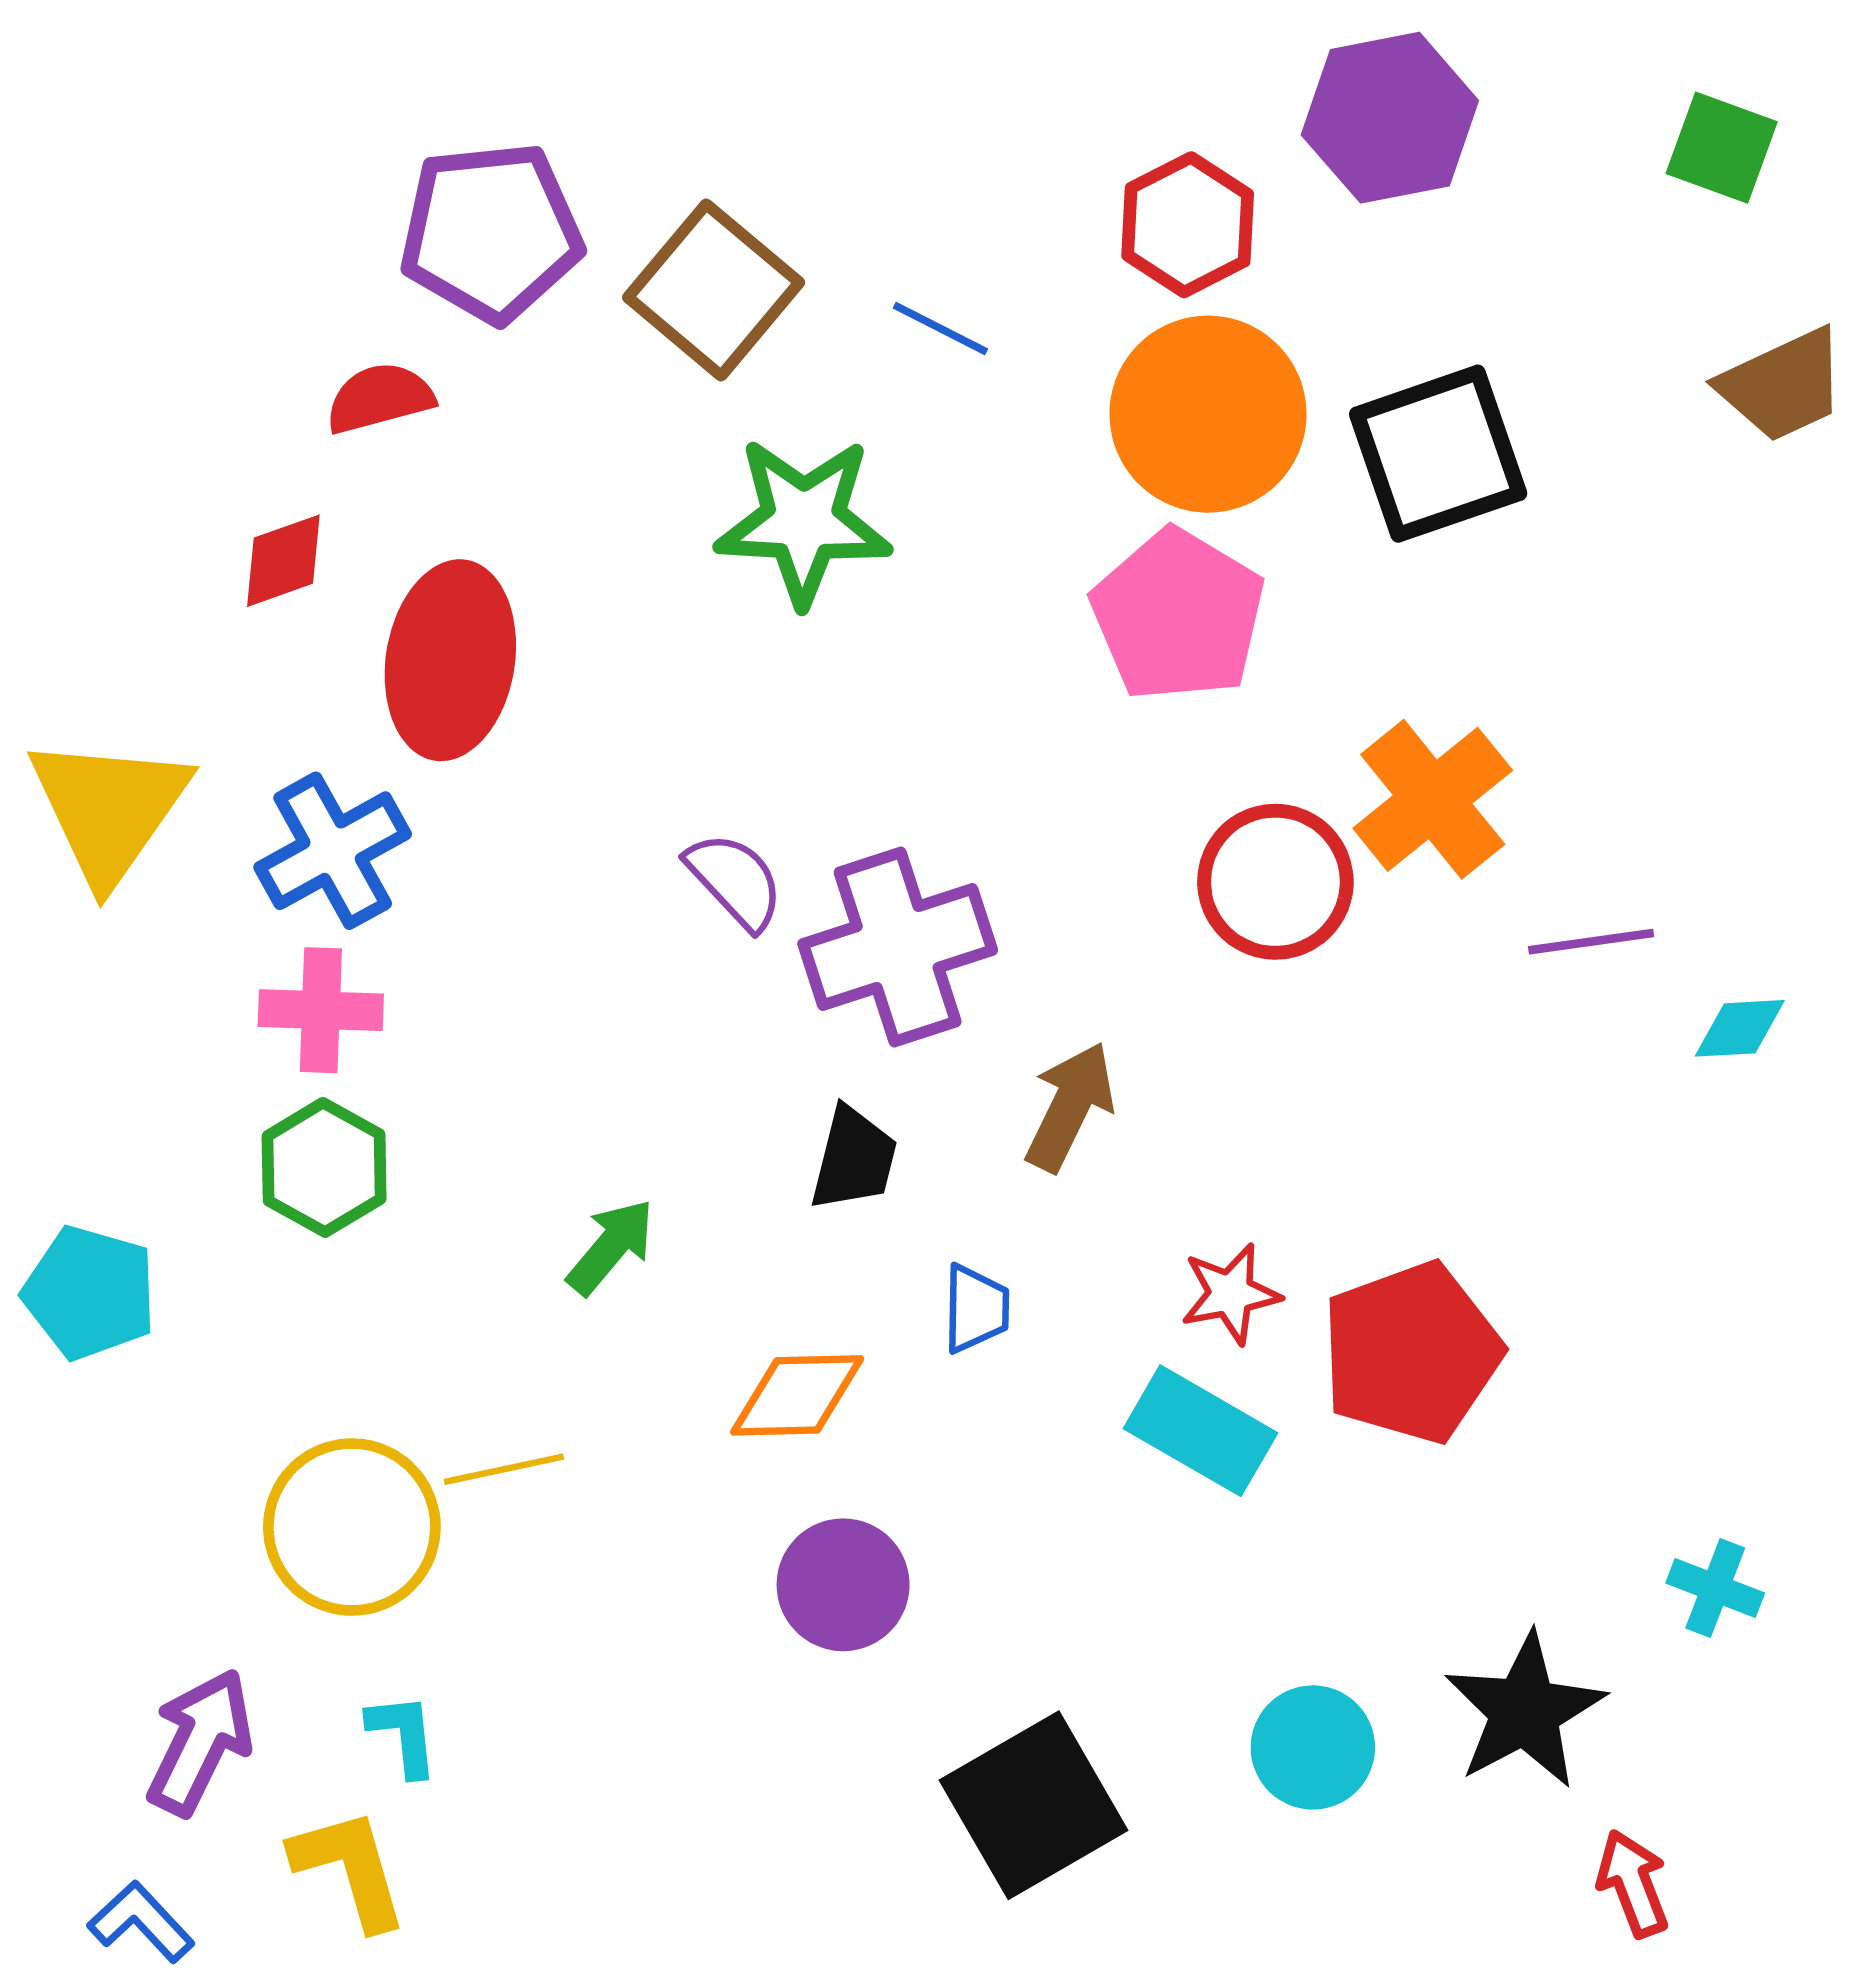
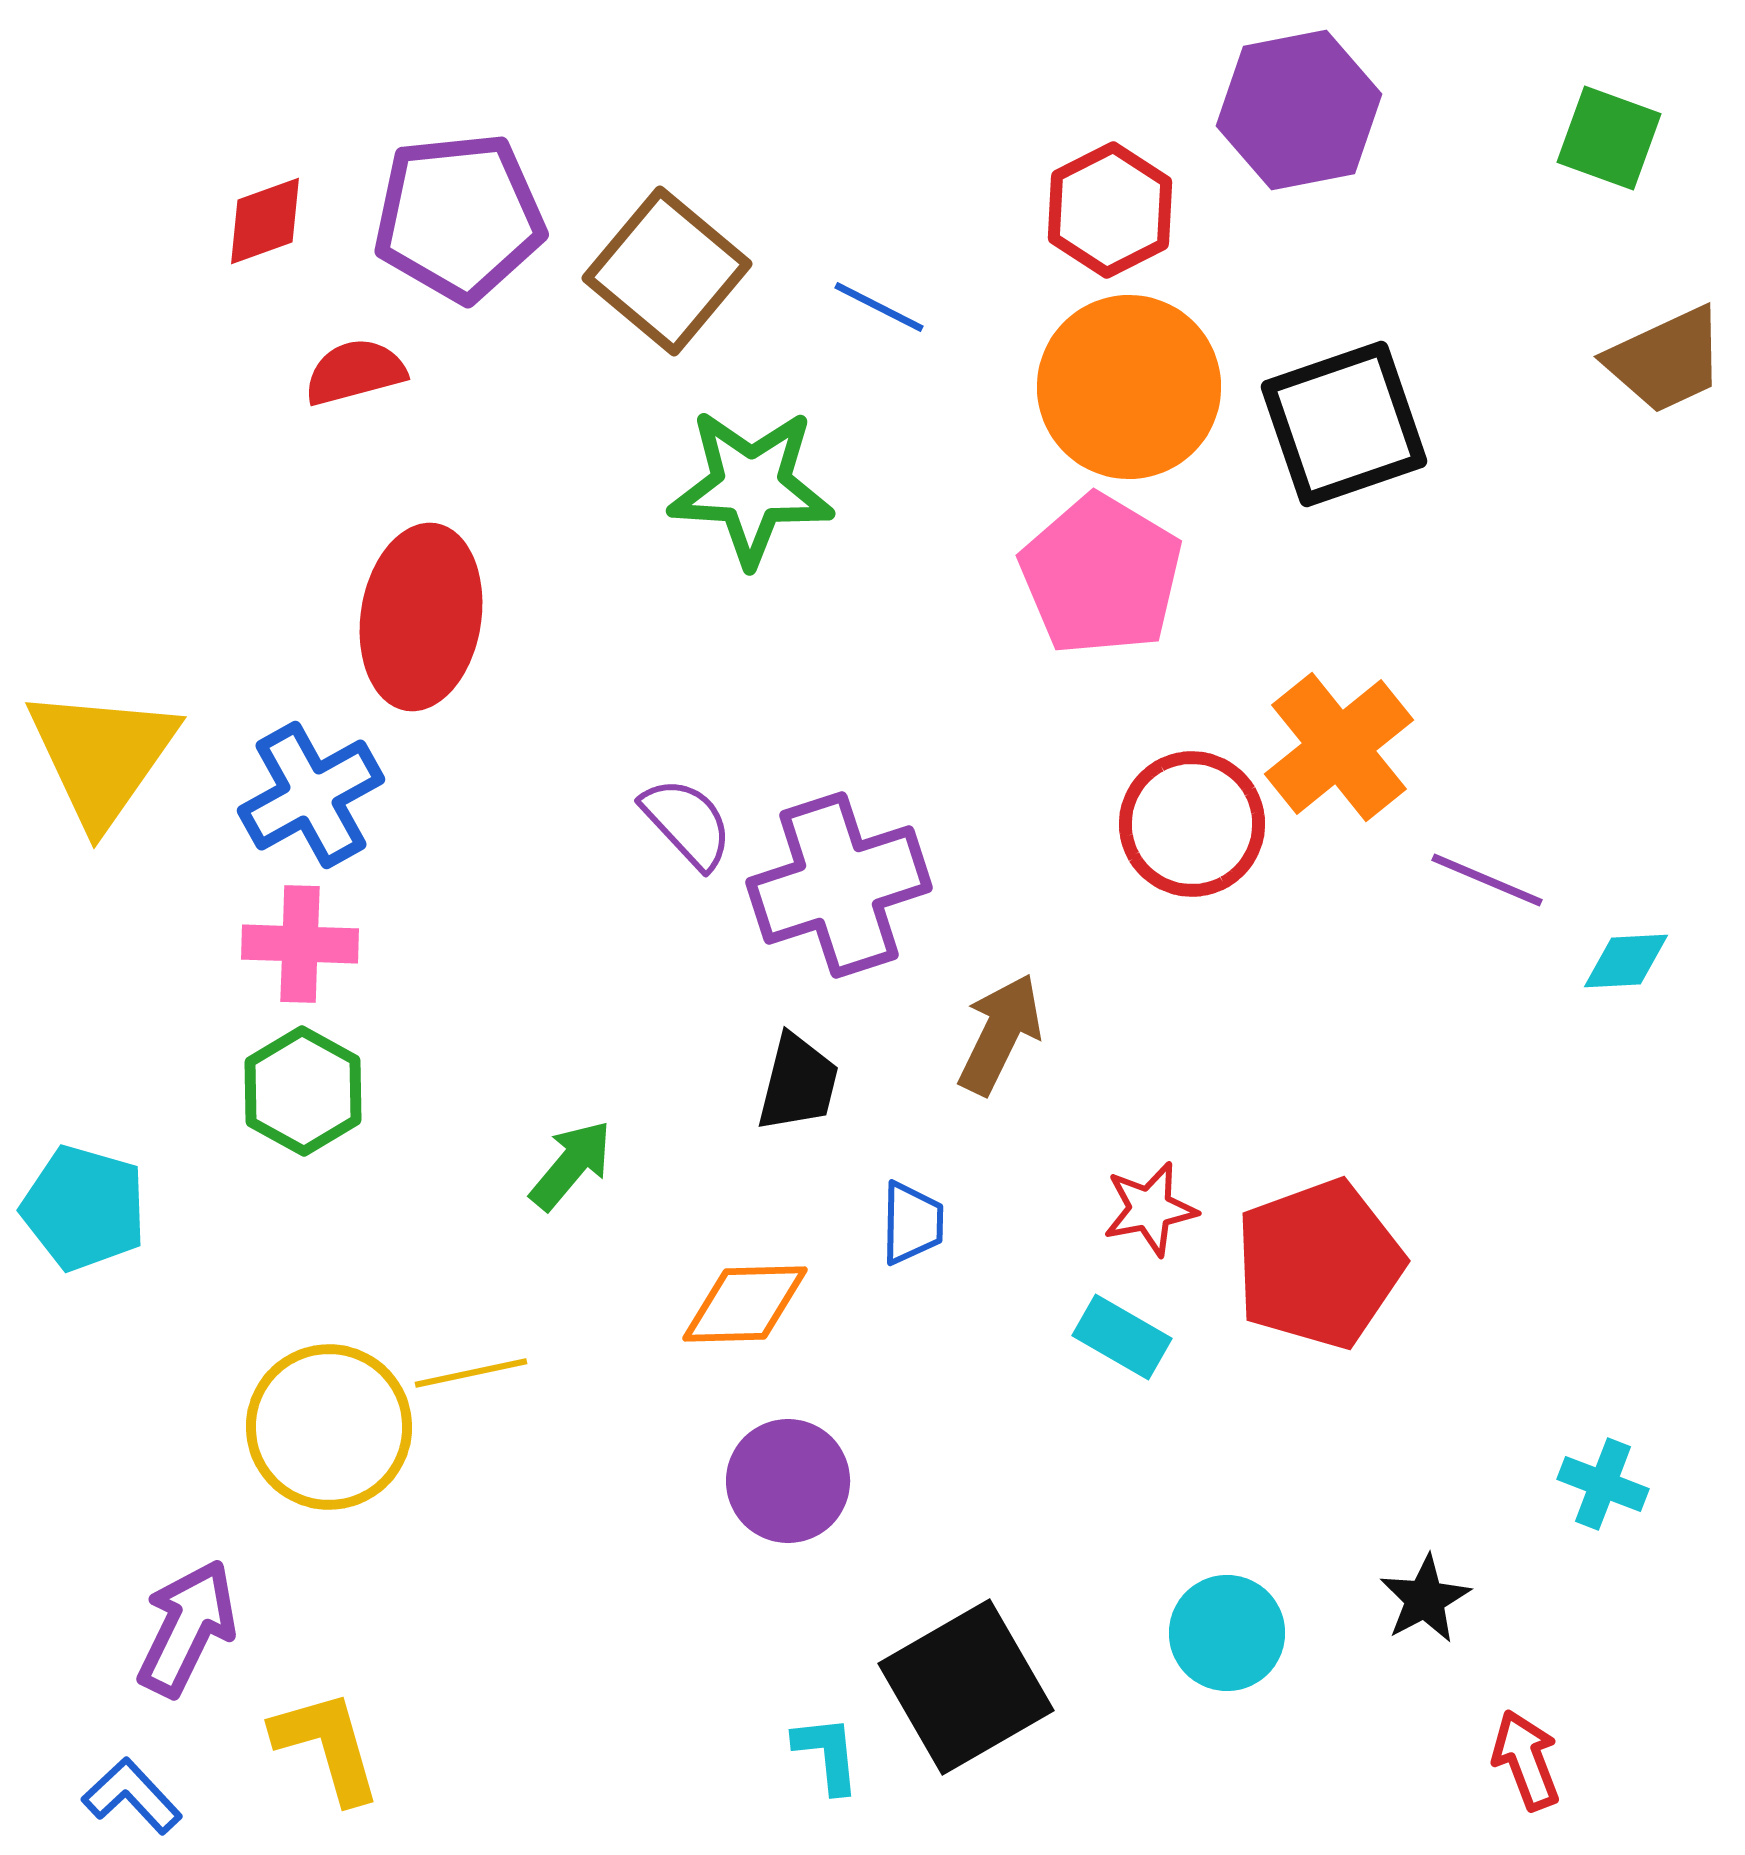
red diamond: (283, 561) -> (265, 221), moved
purple line: (1591, 942) -> (1487, 880), turned 31
cyan rectangle: (1200, 1431) -> (1122, 1337), size x0.7
black star: (1525, 1711) -> (1425, 1599), size x0.6
cyan L-shape: (403, 1735) -> (827, 1754), moved

